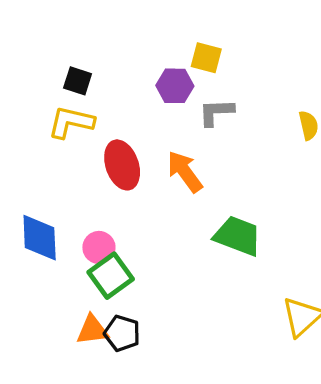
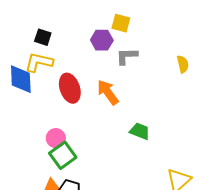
green trapezoid: (238, 236) -> (140, 131), size x0.7
blue diamond: (40, 238) -> (21, 79), moved

